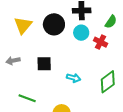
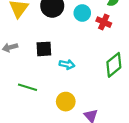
cyan arrow: (74, 78) -> (67, 64), moved

